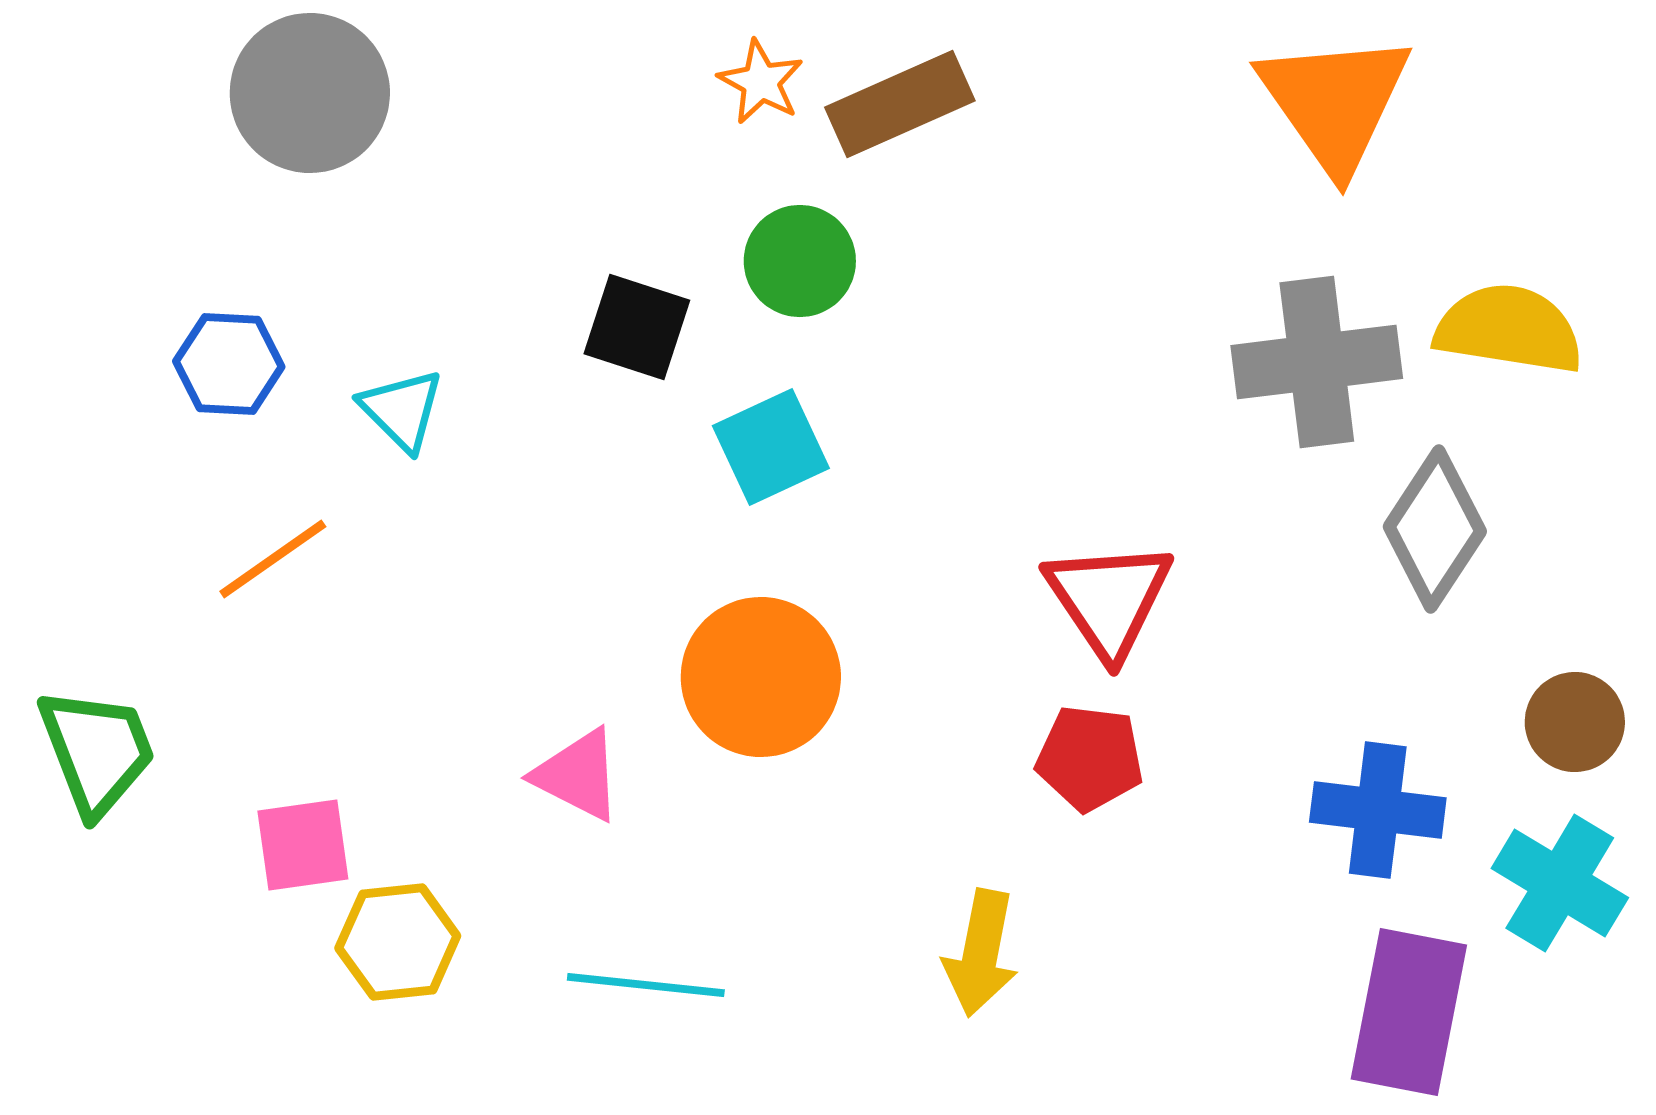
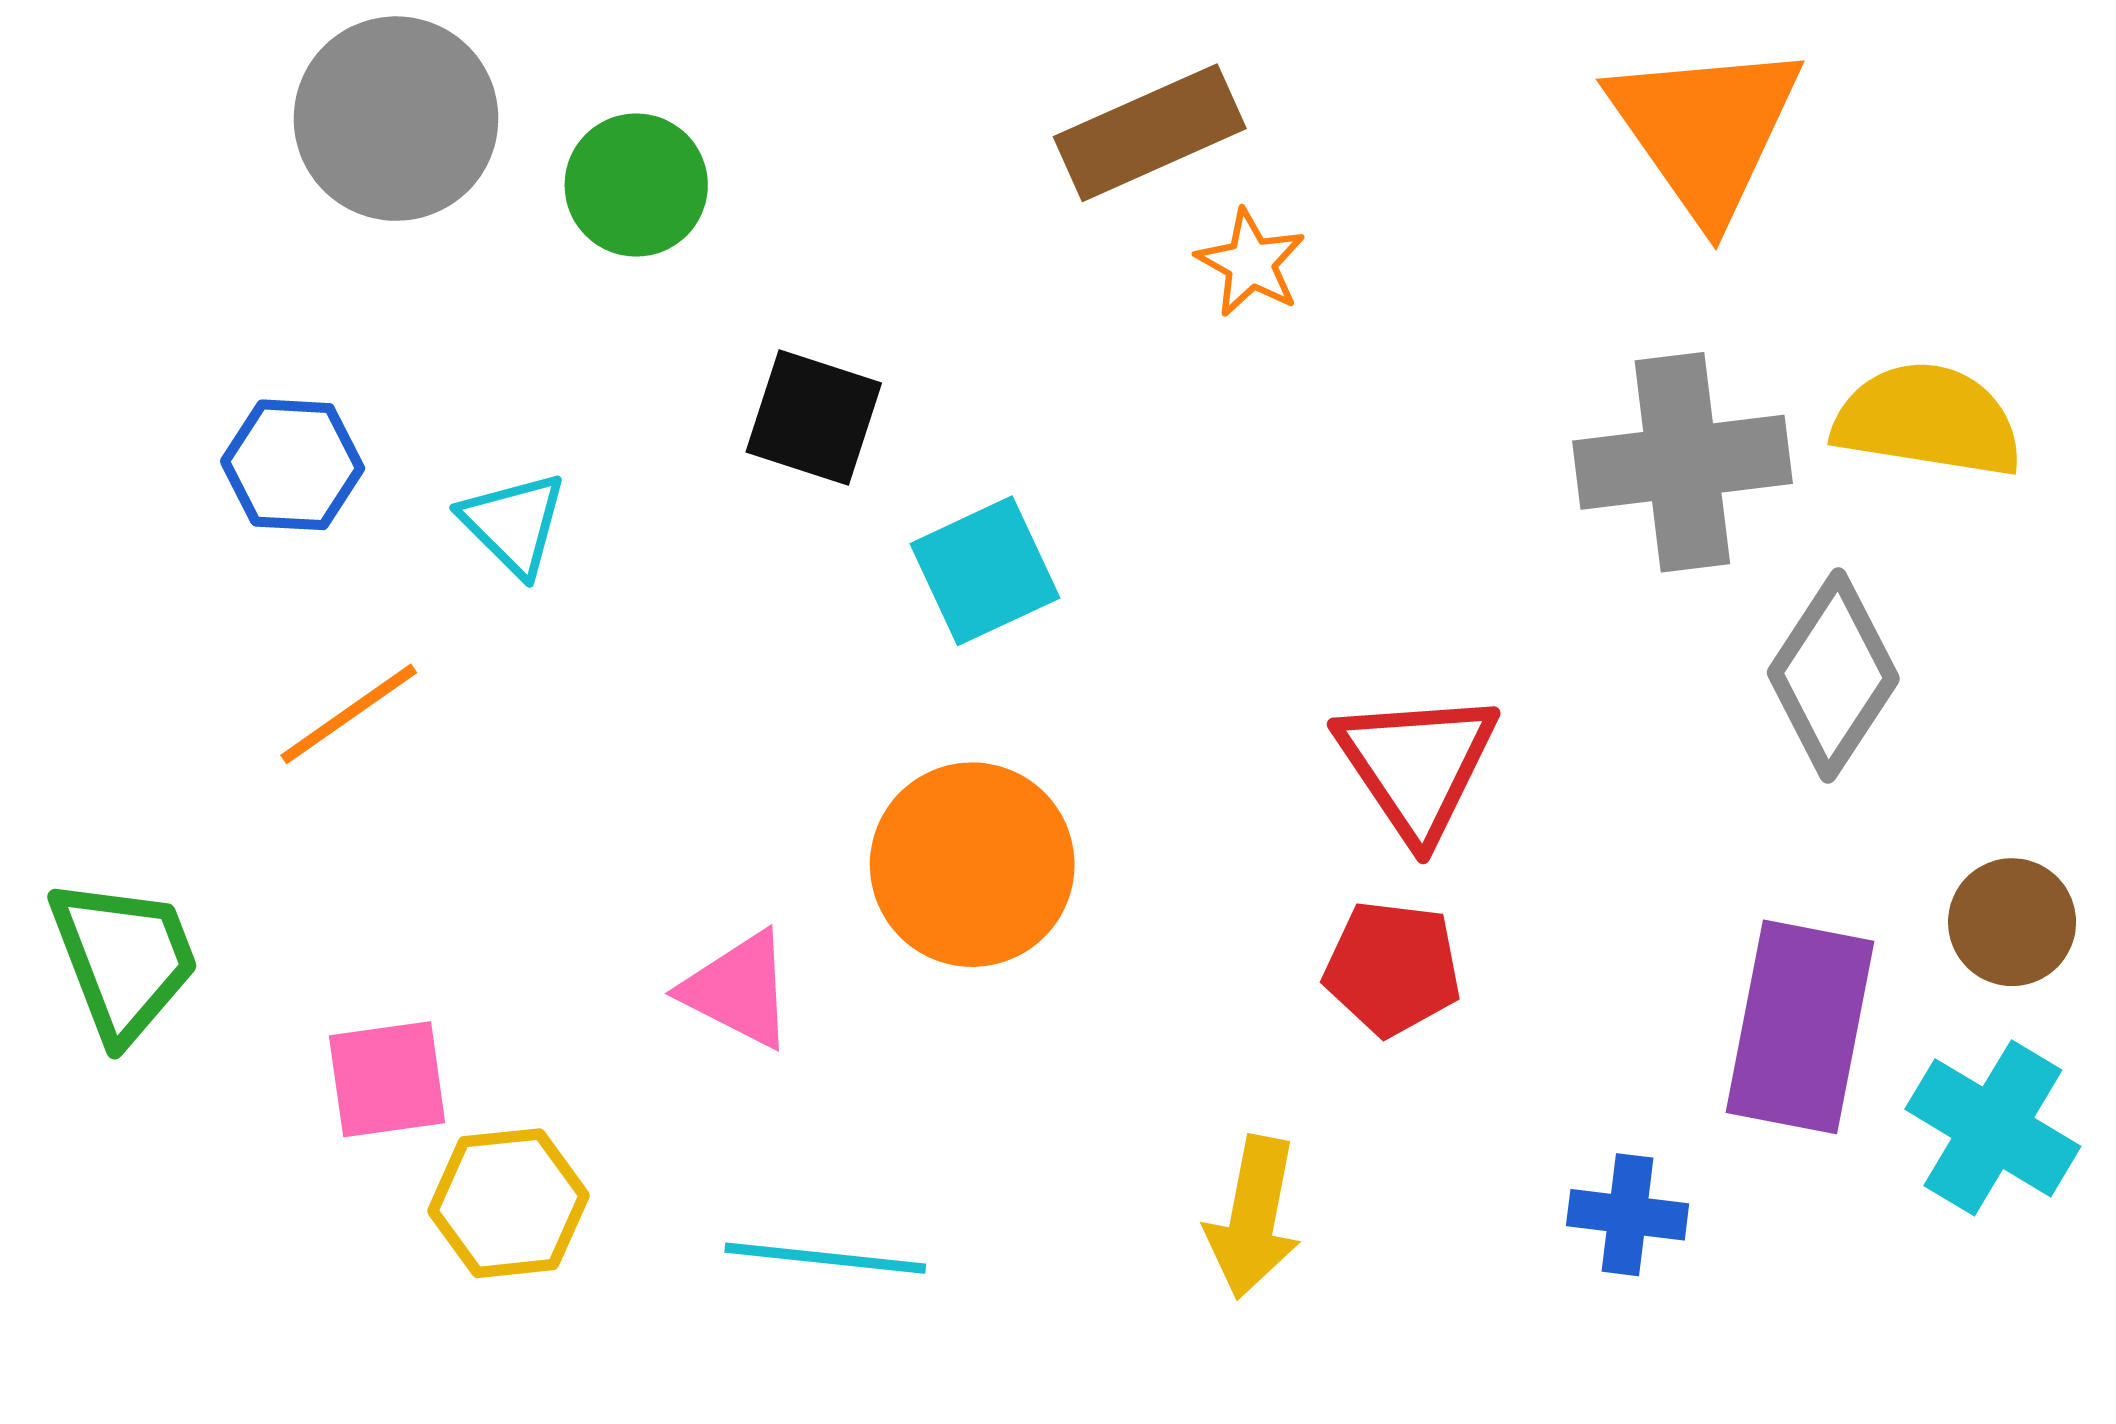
orange star: (761, 82) -> (1251, 263), moved
green circle: (800, 261) -> (636, 185), moved
blue cross: (1378, 810) -> (1628, 1215), moved, size x0.7
purple rectangle: (1409, 1012) -> (1800, 1027), moved

